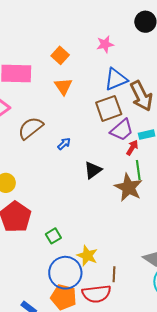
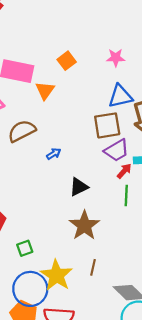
orange triangle: (63, 86) -> (45, 91), moved
brown star: (128, 187) -> (84, 225), moved
yellow star: (87, 256) -> (56, 275), size x1.4
brown line: (114, 274) -> (93, 267), moved

